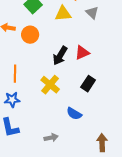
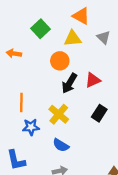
orange circle: (30, 35) -> (60, 61), moved
blue star: (12, 100) -> (31, 127), moved
blue semicircle: (74, 114) -> (61, 145), moved

